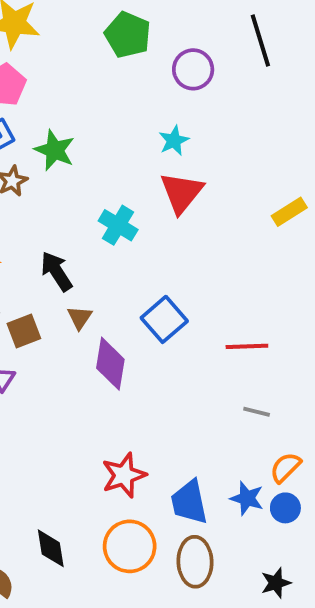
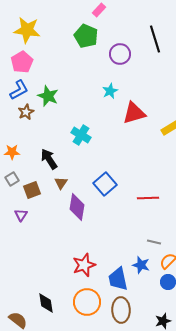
red triangle: (182, 192) -> (134, 113), moved, turned 35
gray line: (257, 412) -> (154, 242), moved
blue star: (247, 498) -> (141, 265), moved

